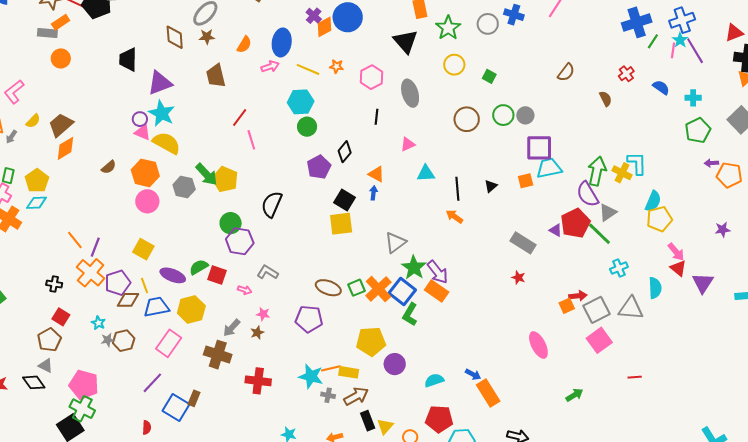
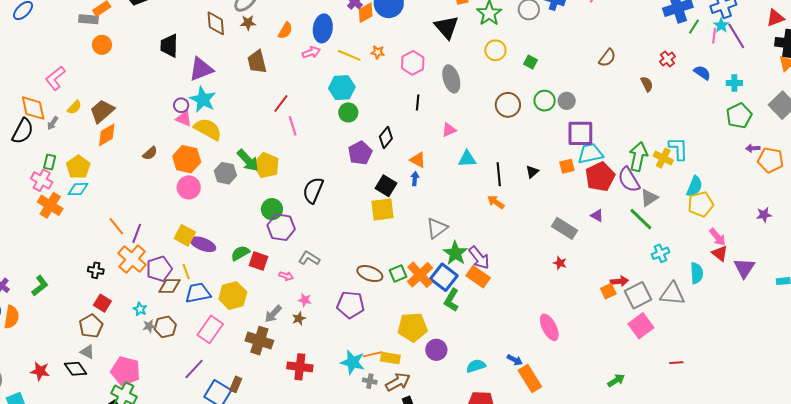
red pentagon: (575, 223) -> (600, 177), moved
purple ellipse: (173, 275) -> (203, 244), moved
pink ellipse: (538, 345) -> (549, 327), moved

